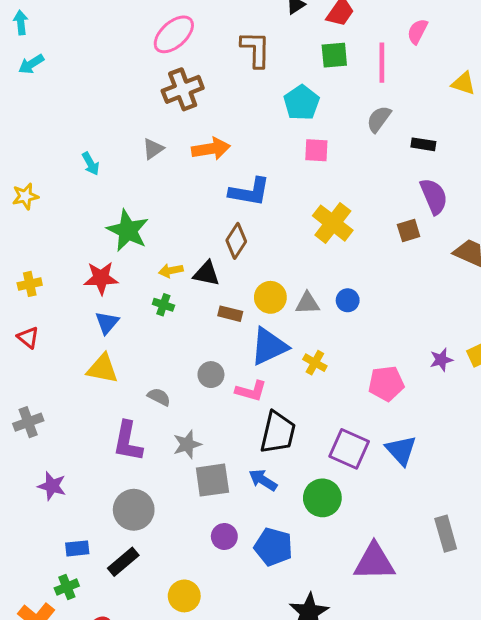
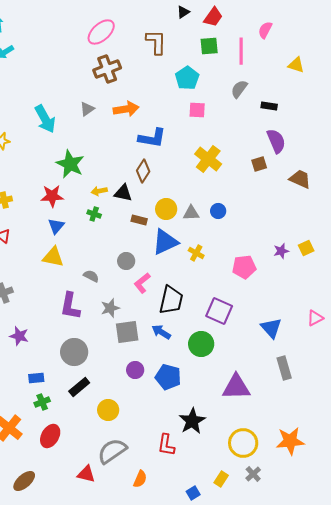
cyan arrow: (91, 164) -> (45, 119), size x1.8
pink L-shape: (251, 391) -> (142, 283), moved, turned 125
blue triangle: (401, 450) -> (271, 328), moved
black rectangle: (123, 562) -> (79, 387), moved
green cross: (67, 587) -> (42, 402), moved

